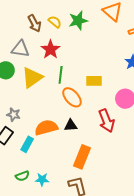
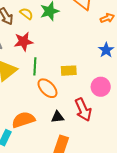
red star: (51, 49) -> (24, 42), turned 30
black triangle: (71, 125) -> (58, 117), moved

